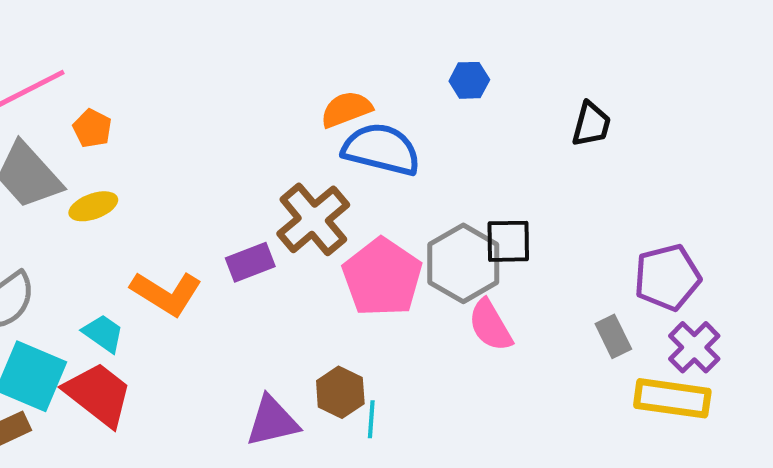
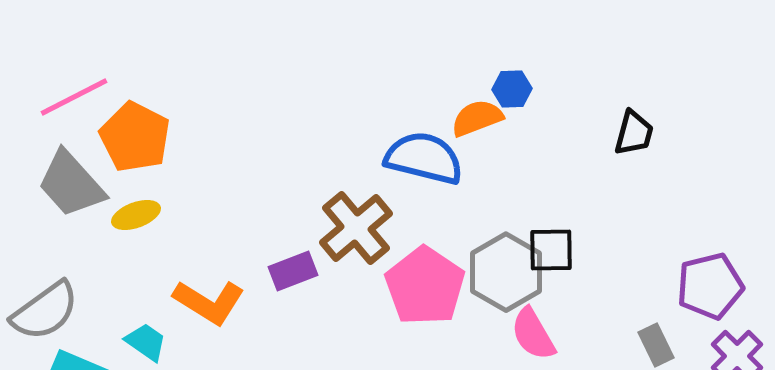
orange semicircle: (346, 109) -> (477, 118), moved
orange pentagon: (92, 128) -> (135, 137), size x1.8

